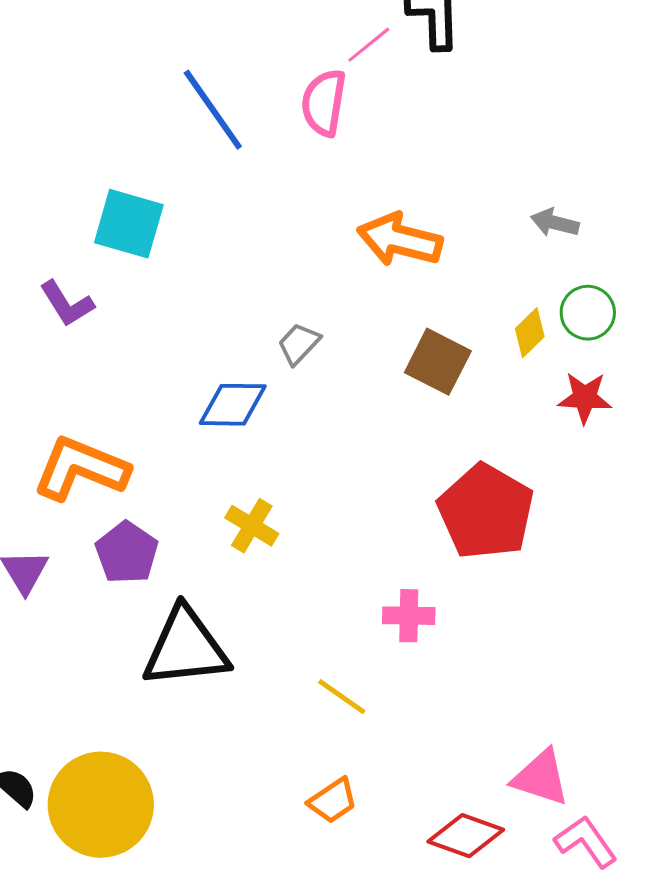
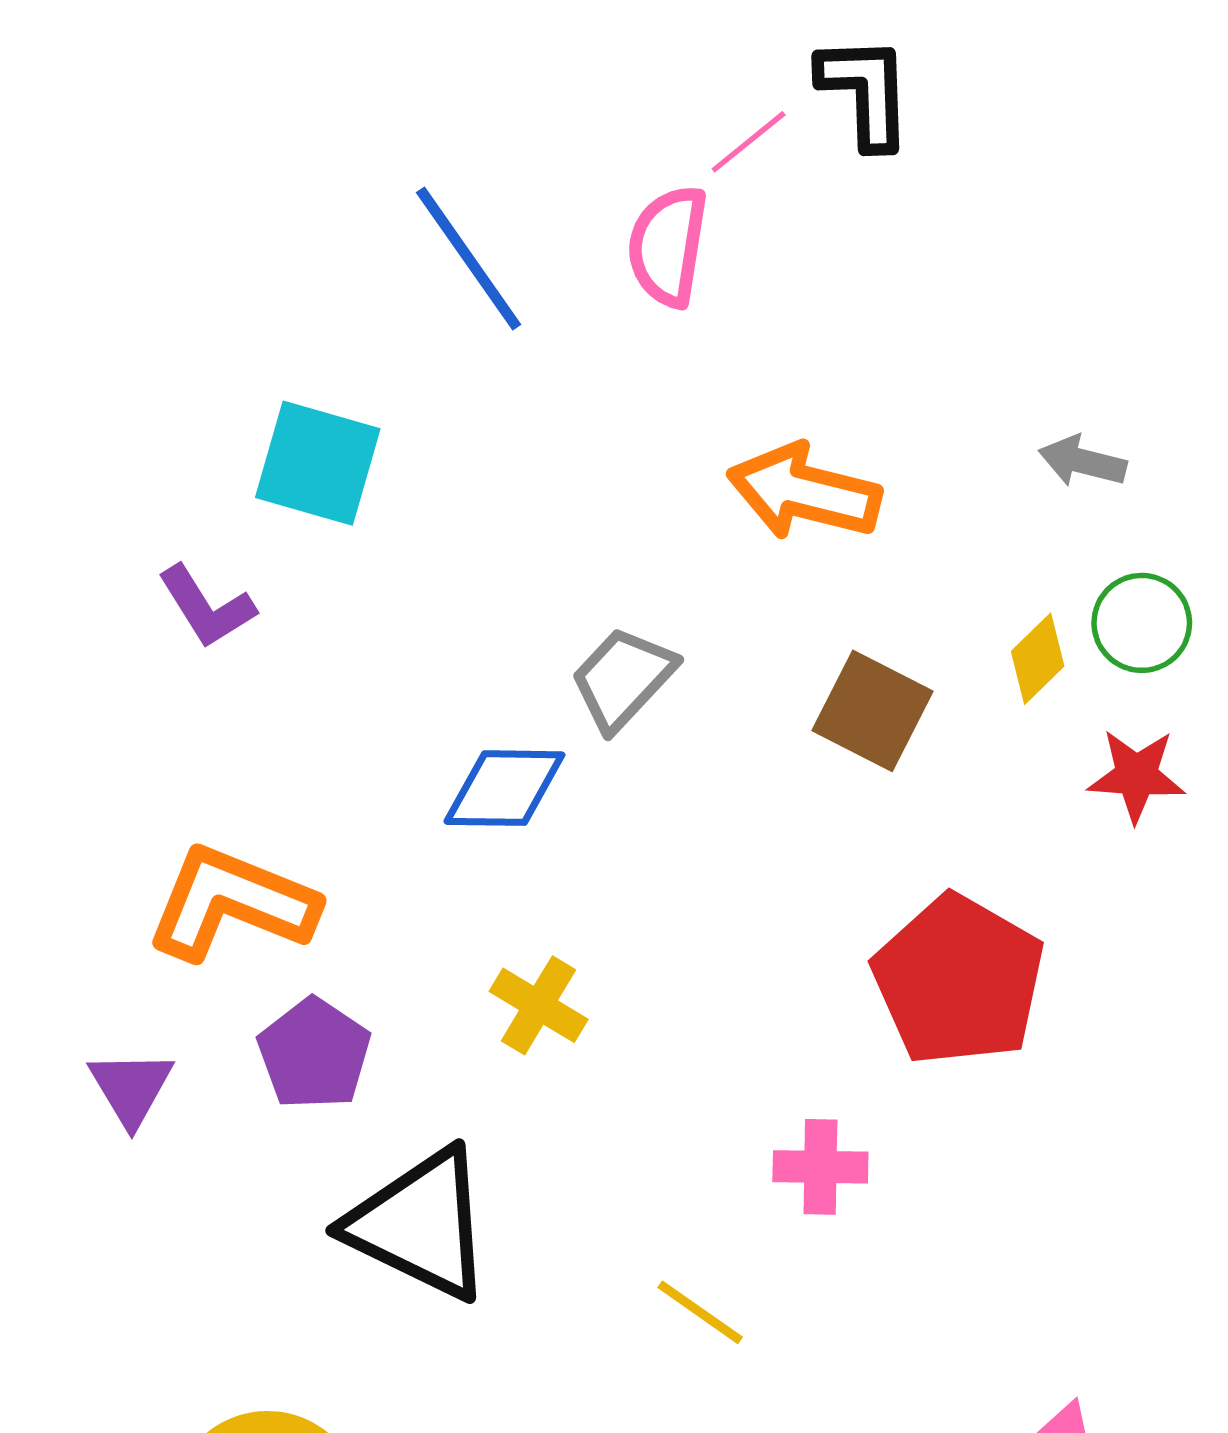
gray trapezoid: (299, 344) -> (623, 679), size x1.4
black triangle: (186, 648) -> (420, 1224), turned 32

